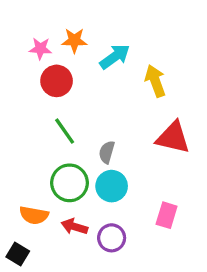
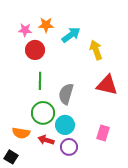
green line: (65, 131) -> (40, 81), turned 36
gray semicircle: (107, 152) -> (66, 94), size x1.5
cyan circle: (112, 186) -> (65, 125), moved

